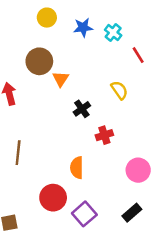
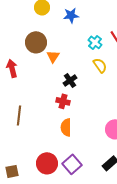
cyan cross: (113, 33) -> (95, 42), moved
red cross: (104, 135) -> (63, 101), moved, turned 32
red circle: (53, 198) -> (47, 163), moved

